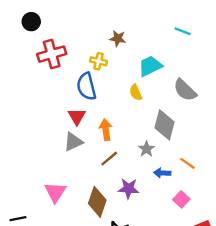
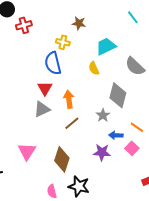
cyan line: (183, 31) -> (133, 17), turned 32
red cross: (52, 54) -> (24, 25), moved, size x0.7
purple star: (129, 189) -> (102, 152), moved
pink square: (181, 199) -> (132, 148), moved

